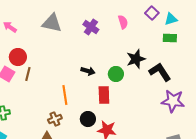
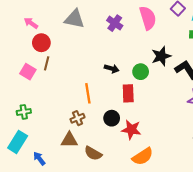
pink semicircle: (123, 22) -> (148, 18), size x1.6
red circle: (18, 57) -> (41, 43), moved
brown line: (28, 74) -> (47, 63), moved

